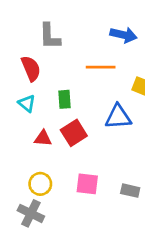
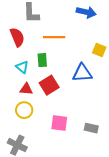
orange line: (101, 67) -> (54, 37), moved
cyan triangle: (27, 103) -> (22, 67), moved
yellow circle: (40, 184) -> (24, 110), moved

